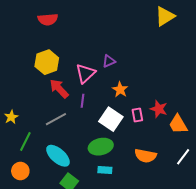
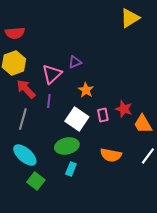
red semicircle: (48, 19) -> (15, 33), moved
gray line: (56, 119) -> (23, 119), turned -45
cyan rectangle: (105, 170) -> (71, 169), turned -72

